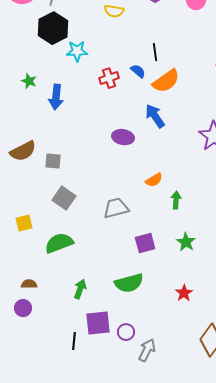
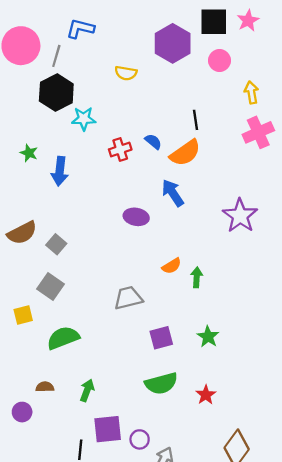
black line: (155, 52) -> (196, 120), moved
gray square: (53, 161) -> (56, 244), turned 36
gray square: (64, 198) -> (51, 286), moved
green arrow: (176, 200) -> (197, 277), moved
green semicircle: (129, 283) -> (161, 383), moved
brown semicircle: (29, 284) -> (45, 387), moved

